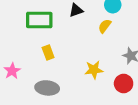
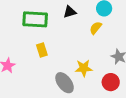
gray ellipse: (47, 88) -> (65, 83), moved, turned 45

